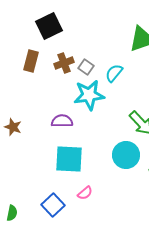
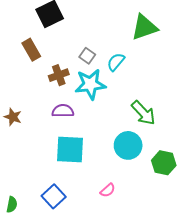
brown rectangle: (31, 61) -> (31, 50), turned -45
brown cross: (64, 63) -> (59, 75), moved
pink semicircle: (85, 193) -> (108, 190), moved

